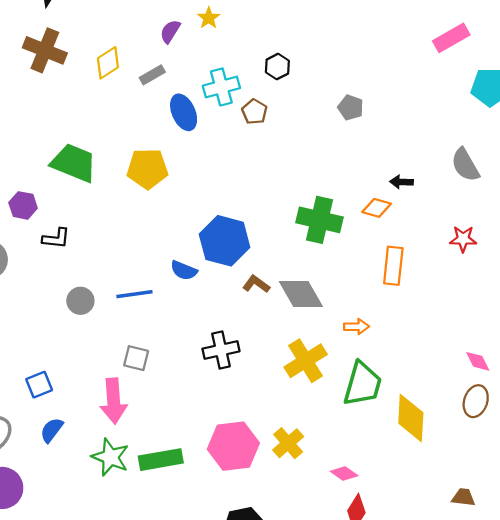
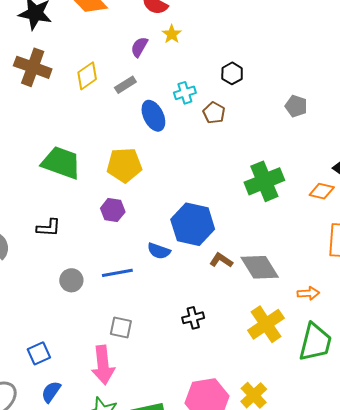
cyan cross: (221, 87) -> (185, 93), size x0.7
purple hexagon: (23, 205) -> (113, 210), moved
green cross: (319, 220) -> (264, 181), moved, turned -33
black cross: (221, 350) -> (193, 318), size x0.7

